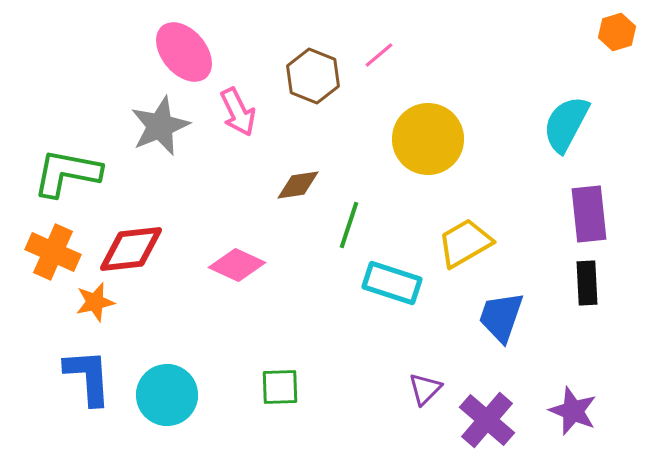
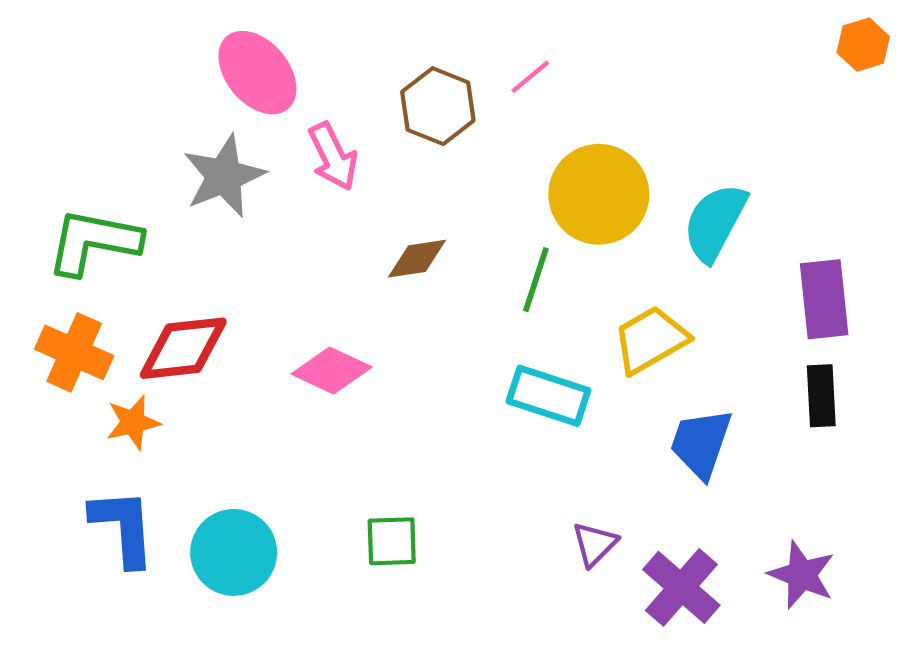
cyan semicircle: (566, 124) -> (715, 222), moved
green line: (349, 225) -> (536, 280), moved

